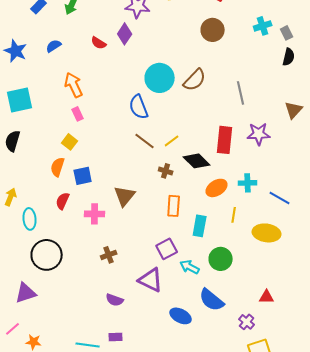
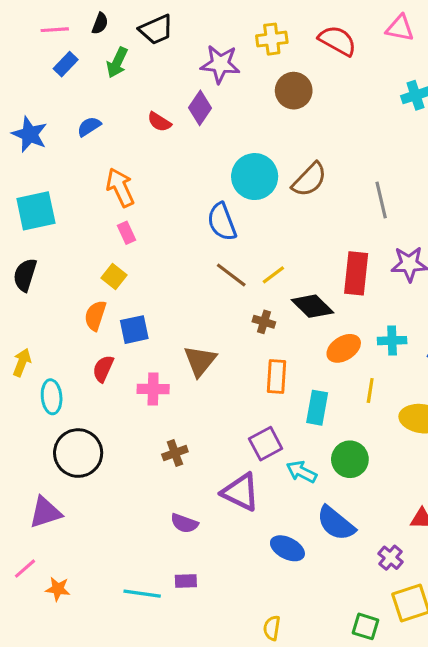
brown circle: (213, 30) -> (294, 91), moved

